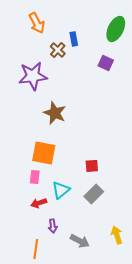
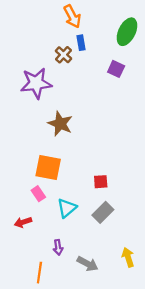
orange arrow: (37, 23) -> (72, 16), moved
pink rectangle: (35, 177) -> (38, 194), turned -40
red arrow: (39, 203) -> (23, 222), moved

